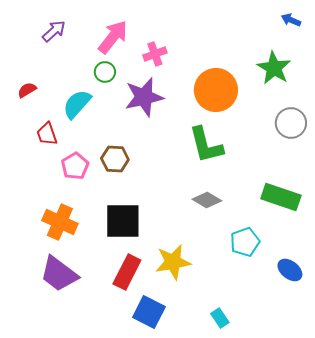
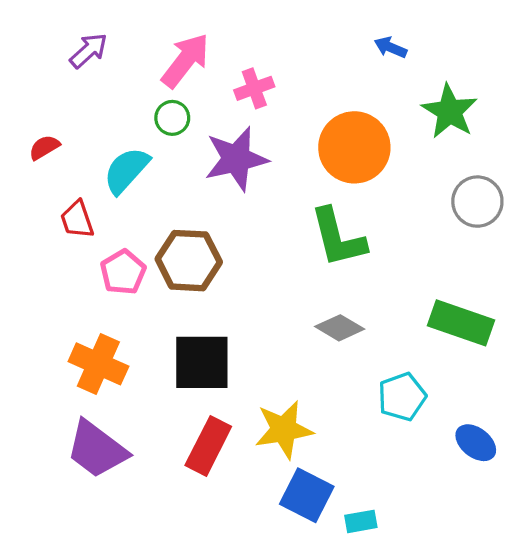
blue arrow: (291, 20) -> (390, 47), moved
brown hexagon: (115, 159) -> (189, 261), size x1.4
blue square: (149, 312) -> (307, 495), moved
cyan rectangle: (220, 318) -> (361, 521), turned -66

